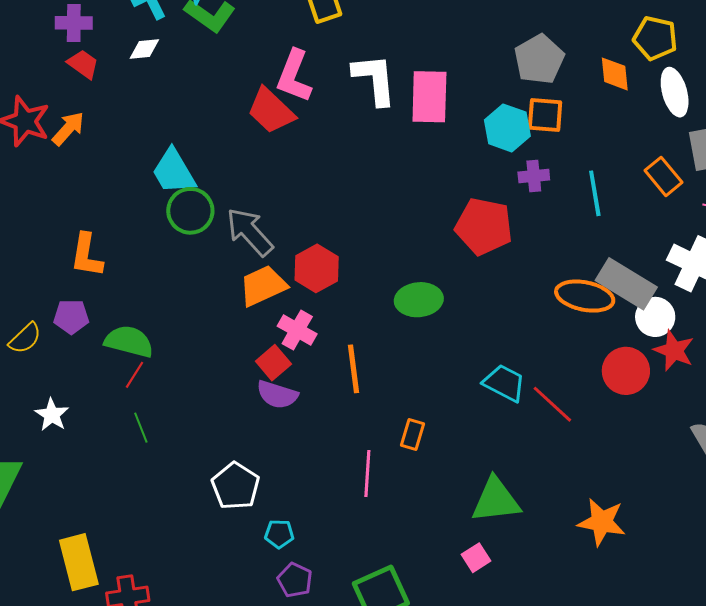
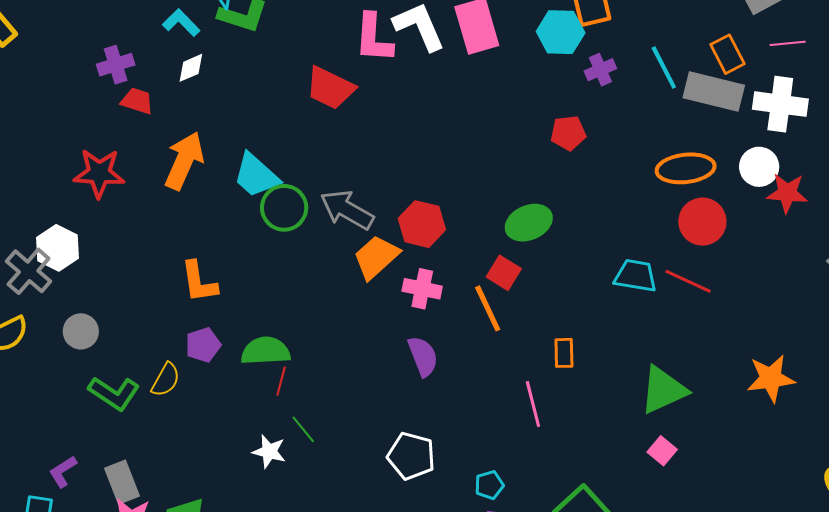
pink L-shape: (294, 76) -> (374, 38), moved
orange arrow: (68, 129) -> (184, 161), moved, size x1.5
orange rectangle: (664, 176) -> (728, 54), moved, turned 30
red pentagon: (484, 226) -> (568, 133), size x0.6
gray rectangle: (626, 284) -> (714, 92), moved
red square: (273, 363) -> (504, 273), moved
red circle: (626, 371) -> (702, 222), moved
purple semicircle: (277, 395) -> (423, 356), turned -111
white star: (52, 415) -> (269, 452), moved
cyan pentagon: (279, 534) -> (489, 485), moved

